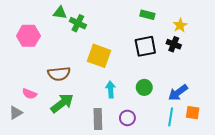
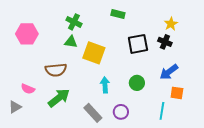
green triangle: (60, 13) -> (71, 42), moved
green rectangle: (147, 15) -> (118, 14), moved
blue arrow: (178, 93) -> (169, 72), moved
orange square: (193, 113) -> (177, 93), moved
gray rectangle: (98, 119) -> (93, 113), turned -42

